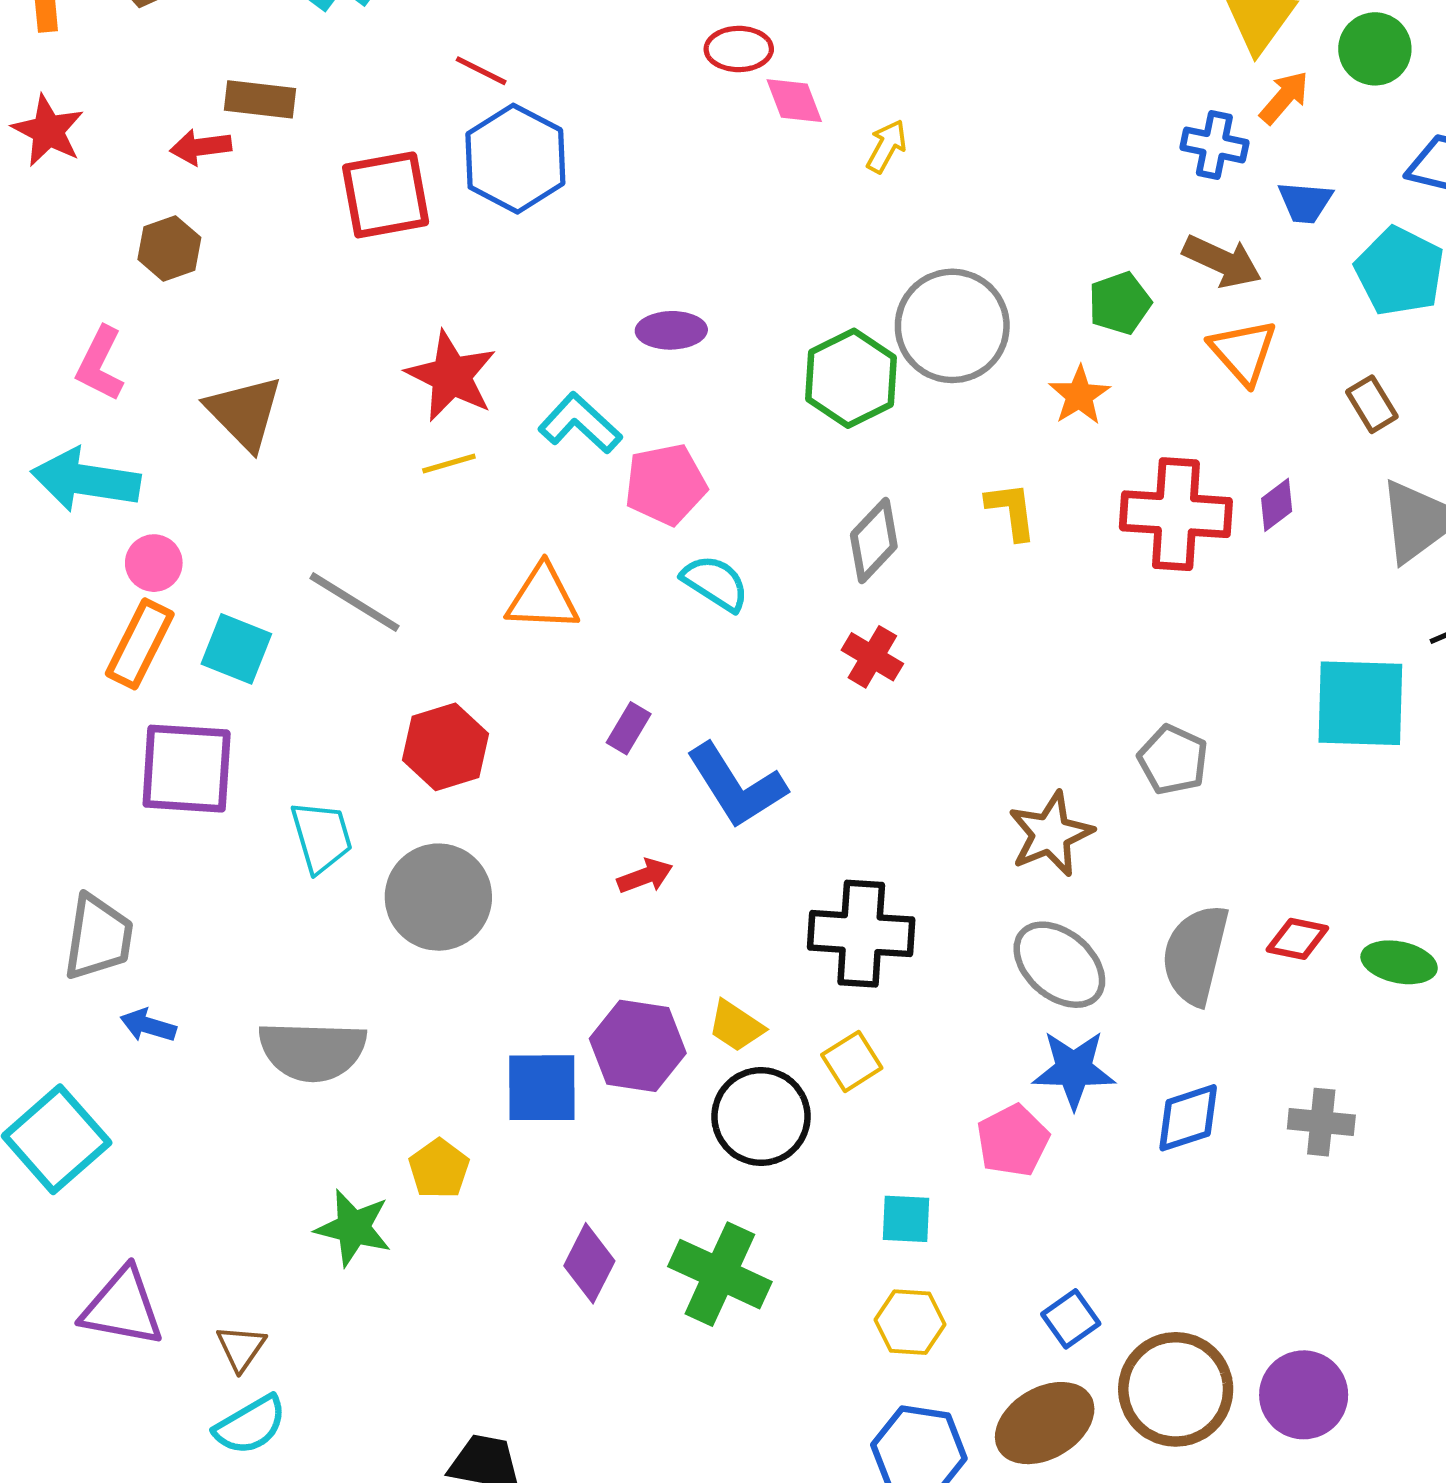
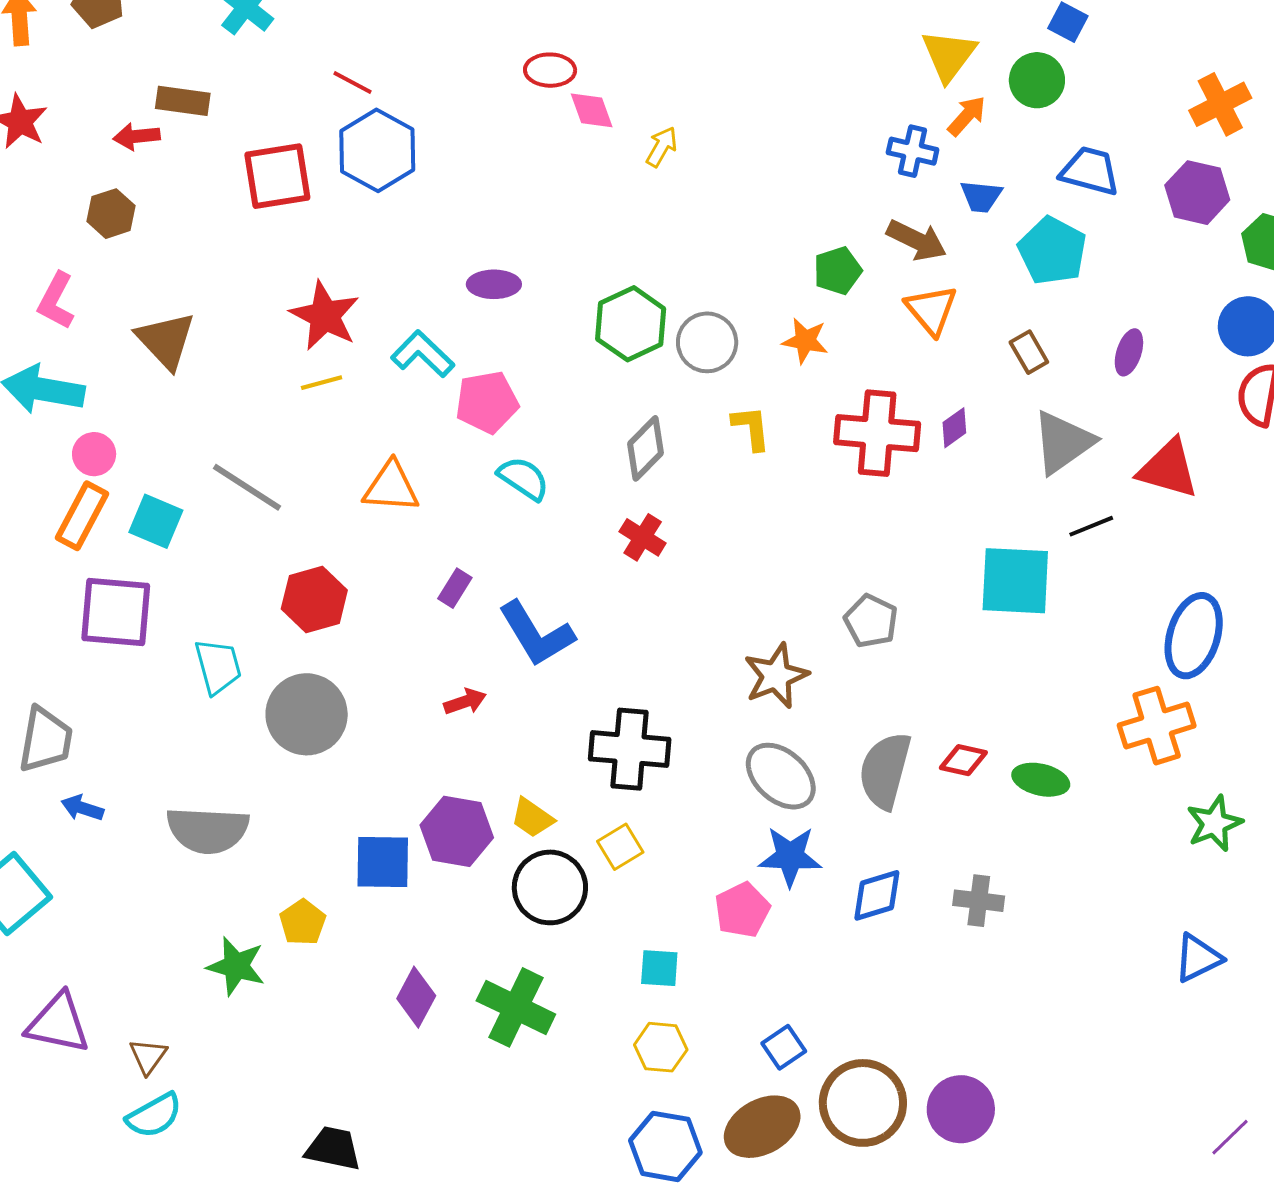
gray circle: (952, 326) -> (707, 342), moved, size x0.7
orange star: (1079, 395) -> (805, 341), turned -30

